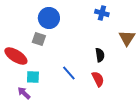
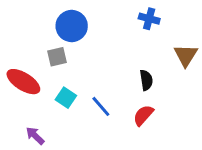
gray square: (39, 39) -> (57, 57), turned -32
cyan square: (33, 77) -> (66, 98), moved, turned 32
red semicircle: (98, 79) -> (143, 115), turned -112

